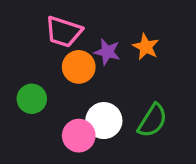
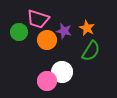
green circle: (32, 99) -> (19, 32), moved
green semicircle: (152, 121) -> (91, 51), moved

